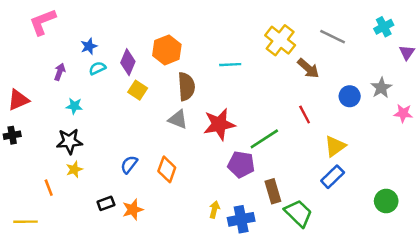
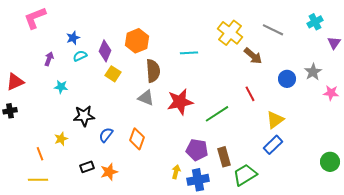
black star: (69, 141) -> (84, 116), moved
purple pentagon: (241, 164) -> (197, 150), moved
green circle: (386, 201) -> (330, 162), moved
green trapezoid: (298, 213) -> (245, 175), turned -75
yellow line: (26, 222) -> (38, 180), moved

